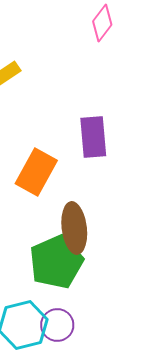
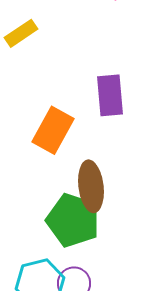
green pentagon: (56, 262) -> (73, 220), turned -30

